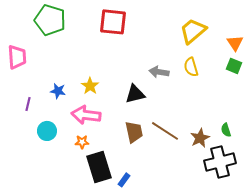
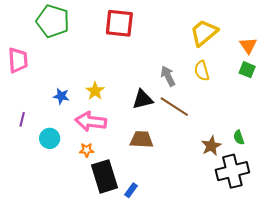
gray arrow: (159, 72) -> (168, 76), turned 54
purple line: (28, 104) -> (22, 119), moved
brown line: (165, 131) -> (174, 107), moved
brown trapezoid: (134, 132) -> (142, 139), turned -75

